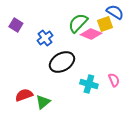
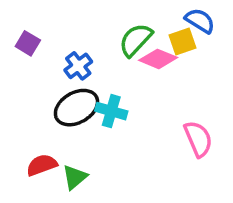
black ellipse: (62, 62) -> (76, 108), moved
pink semicircle: (114, 80) -> (198, 139), size x1.5
cyan cross: (89, 84) -> (111, 111), moved

